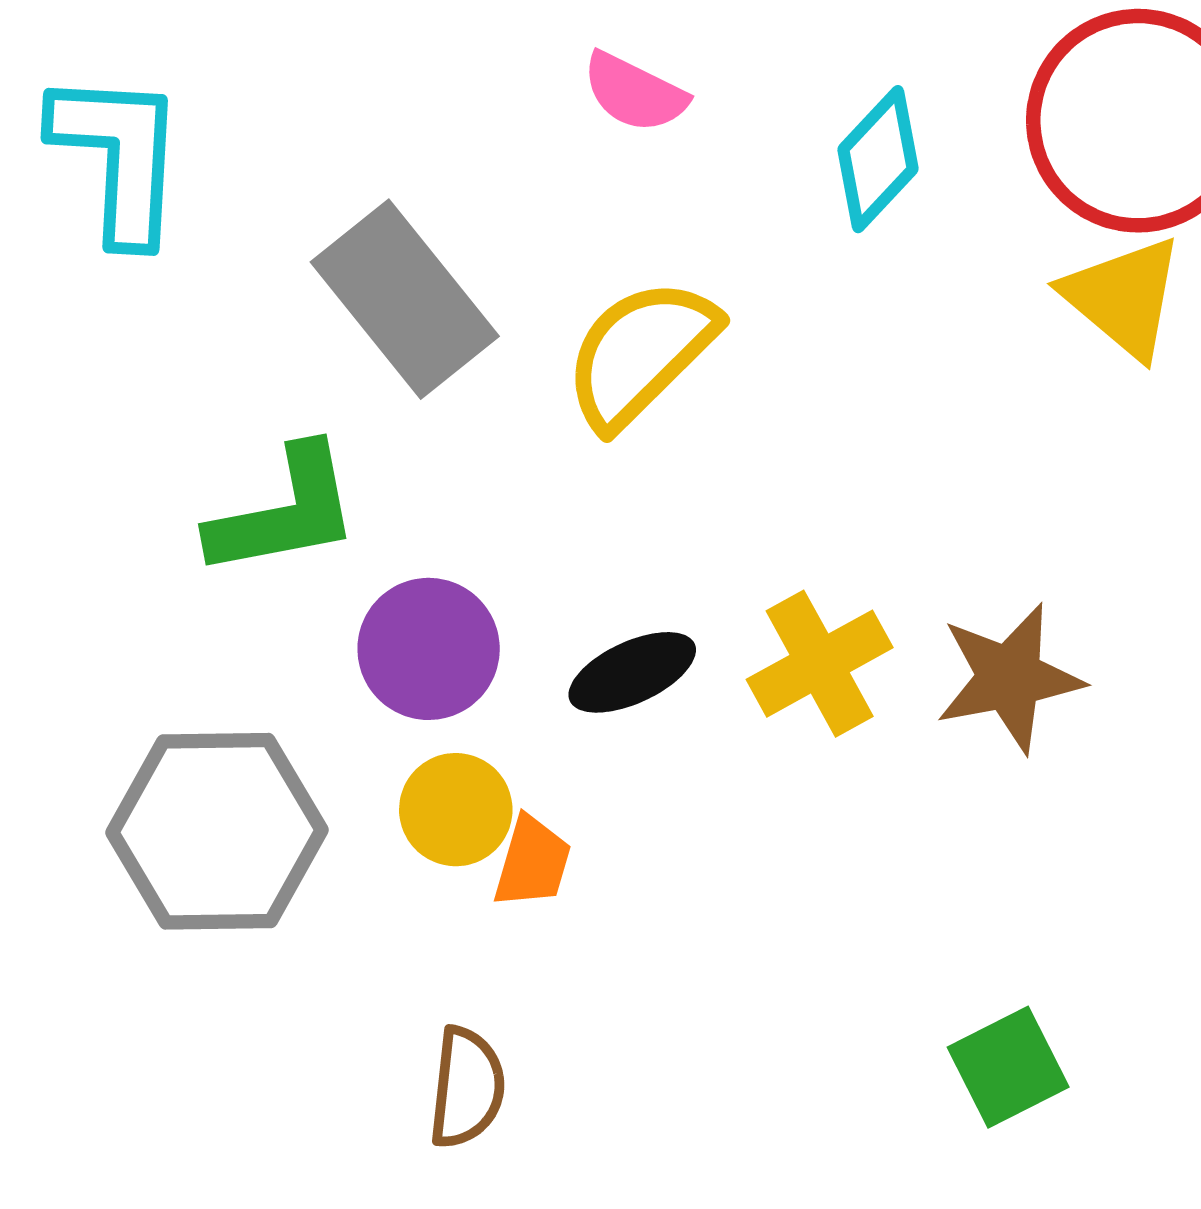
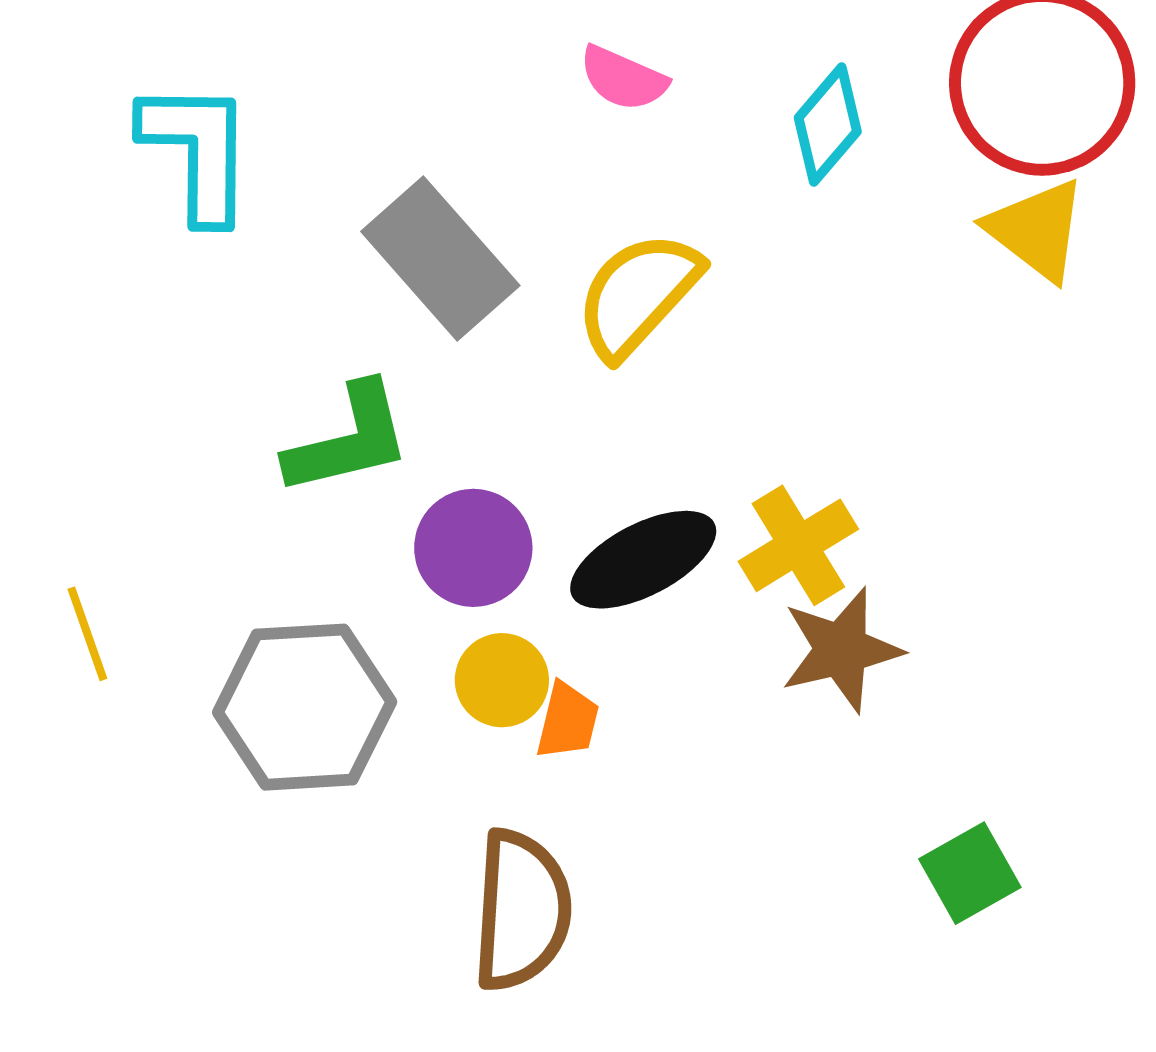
black ellipse: (632, 672) -> (643, 560), size x1.4
brown star: (1009, 678) -> (841, 650), moved
brown semicircle: (467, 1088) -> (521, 910), size x1.6

